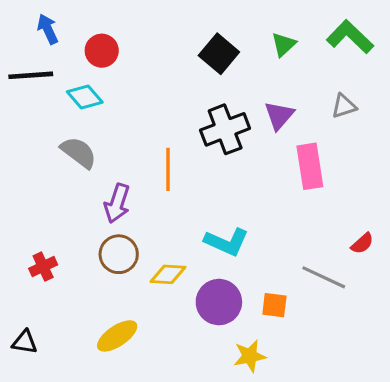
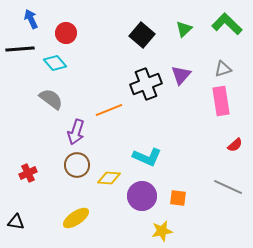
pink rectangle: (310, 166) -> (221, 101), moved
orange line: (168, 169) -> (109, 110), turned 68
red semicircle: (362, 243) -> (235, 145), moved
gray line: (324, 277) -> (228, 187), moved

